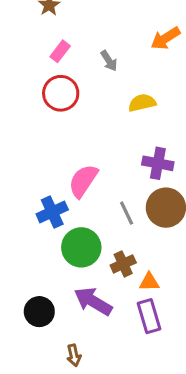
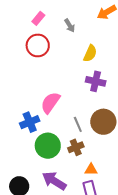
yellow semicircle: (142, 103) -> (90, 53), turned 126
purple cross: (158, 163) -> (96, 81), moved
brown cross: (123, 264) -> (76, 147), moved

